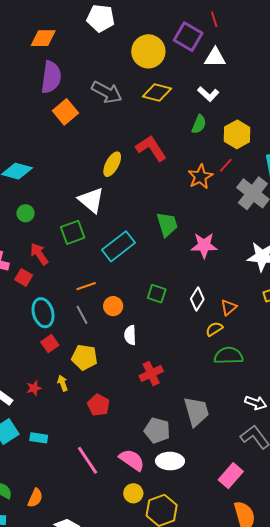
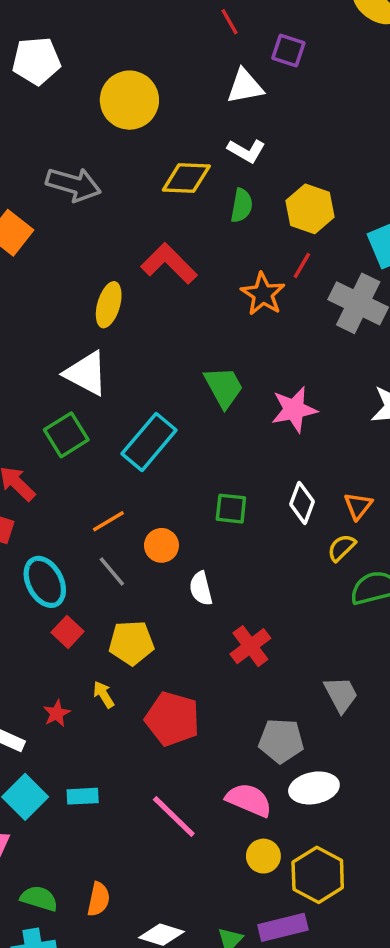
purple square: (188, 37) -> (288, 50), moved, size x0.7
yellow diamond: (157, 93) -> (186, 178), moved
red pentagon: (99, 405) -> (172, 719), size x1.4
gray trapezoid: (196, 412) -> (341, 694), size x0.7

